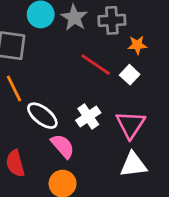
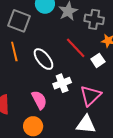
white ellipse: (42, 116) -> (43, 59), moved

